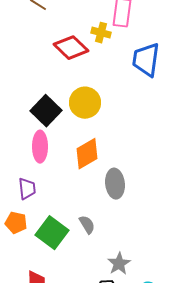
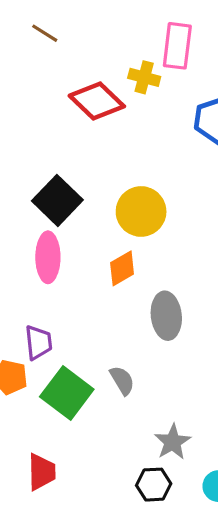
yellow circle: (85, 103) -> (141, 211), moved
orange diamond: (87, 154) -> (122, 268), size x0.7
purple trapezoid: (27, 189) -> (38, 342), moved

